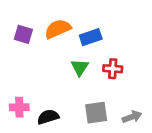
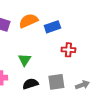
green triangle: (80, 67) -> (24, 60), moved
black semicircle: (48, 117) -> (30, 84), moved

